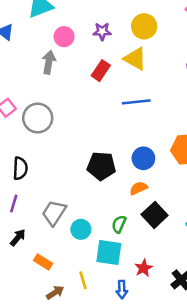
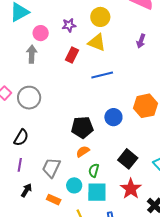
black semicircle: (20, 168) -> (21, 138), turned 36
orange semicircle: (138, 188) -> (83, 151), moved
green semicircle: (119, 224) -> (94, 170), moved
cyan circle: (81, 229) -> (74, 185), moved
orange rectangle: (43, 262) -> (54, 200), moved
red star: (144, 268) -> (131, 189), moved, size x1.5

